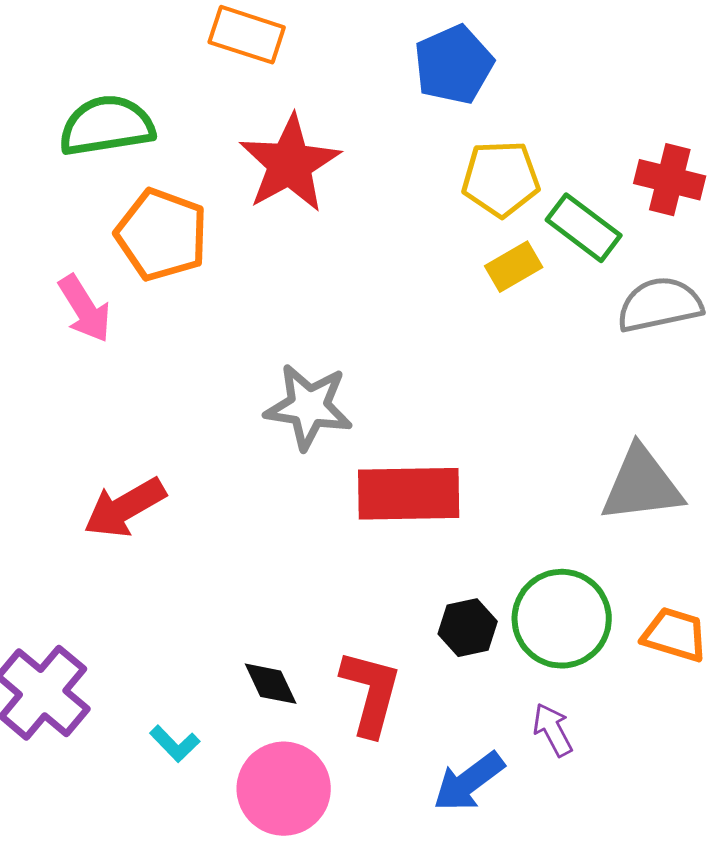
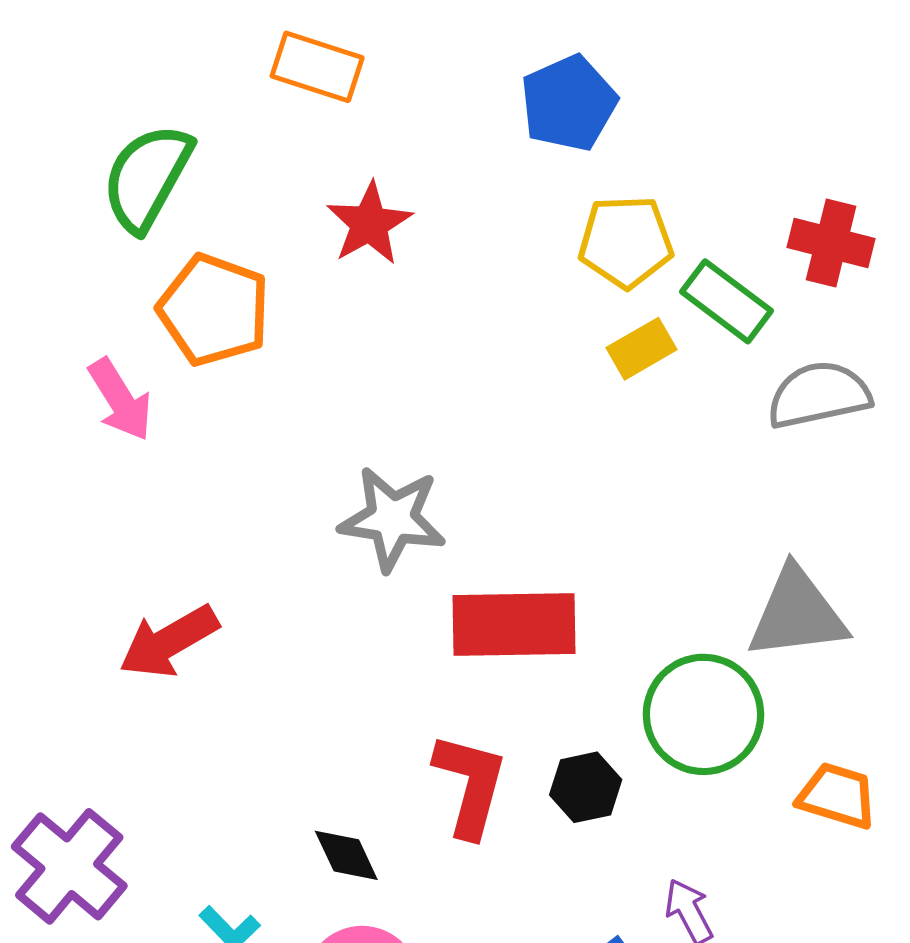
green semicircle: (107, 126) -> (147, 177), turned -52
red star: (290, 164) -> (369, 224), size x0.7
green circle: (562, 619) -> (703, 714), moved
red L-shape: (371, 693) -> (470, 785), moved

